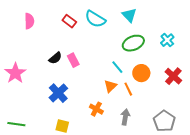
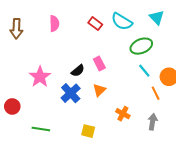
green ellipse: (133, 43) -> (141, 46), moved
black semicircle: (55, 58) -> (78, 71), moved
orange triangle: (110, 86) -> (99, 90), moved
blue cross: (58, 93) -> (71, 93), moved

